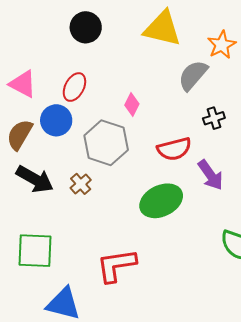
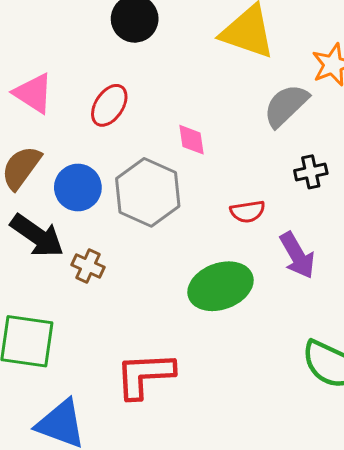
pink diamond: (132, 105) -> (191, 140), turned -40
blue circle: (56, 120) -> (78, 187), moved
red semicircle: (174, 149) -> (248, 212), size x0.7
brown cross: (81, 184) -> (88, 266), moved, turned -30

